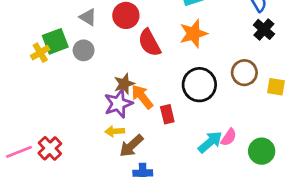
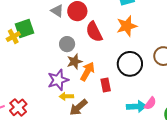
gray triangle: (88, 17) -> (57, 11), moved
gray circle: (84, 50) -> (67, 44), moved
orange arrow: (142, 97) -> (87, 71), turned 66
purple star: (118, 104) -> (58, 80), moved
cyan arrow: (210, 142) -> (137, 106), turned 36

